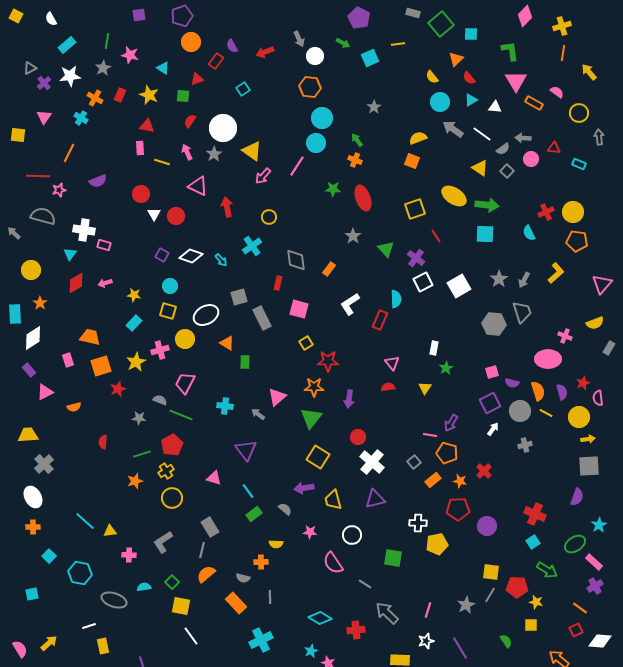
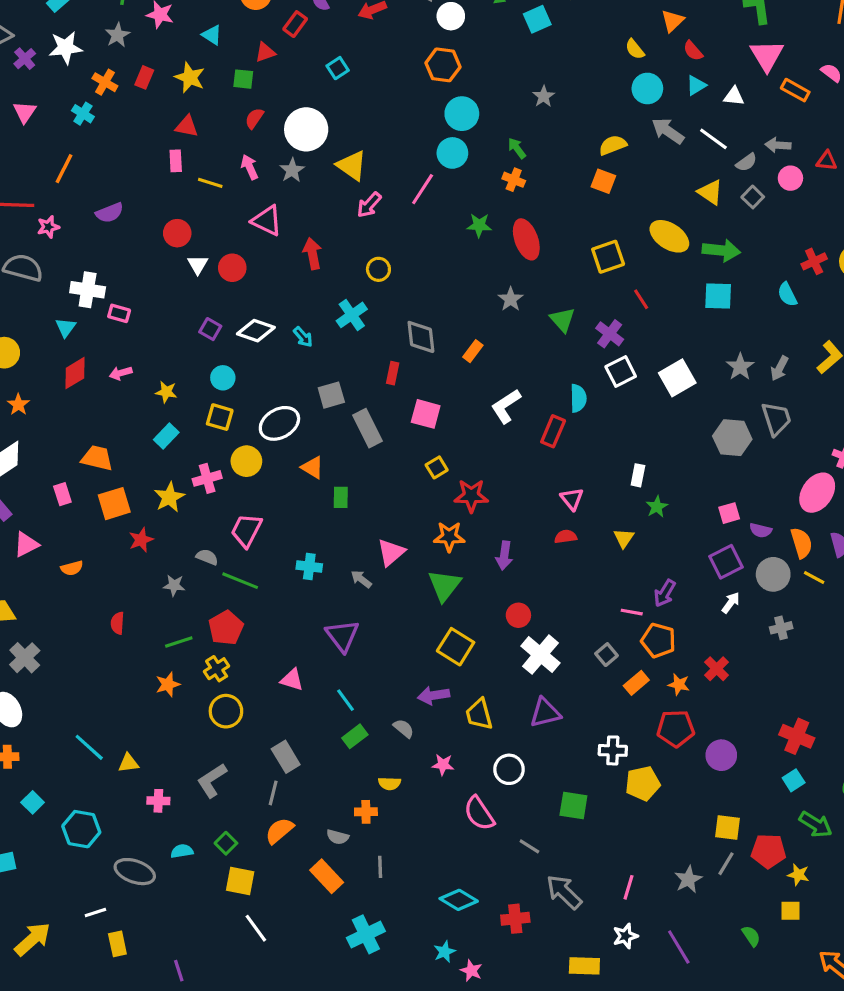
pink ellipse: (548, 359) -> (817, 493), turned -55
yellow arrow: (49, 643) -> (33, 939), size x1.4

